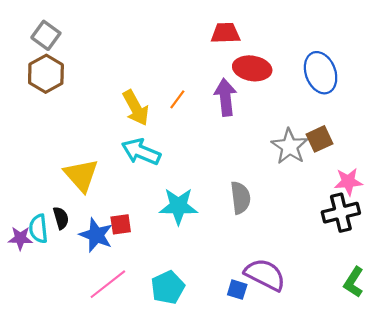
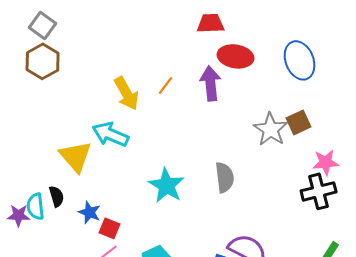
cyan arrow: (141, 152) -> (111, 134), moved
cyan star: (178, 206) -> (167, 185), turned 30
red square: (121, 224) -> (110, 228), moved, turned 30
blue star: (96, 235) -> (90, 212), size x0.7

